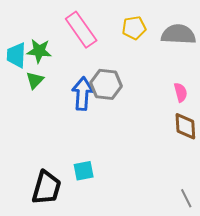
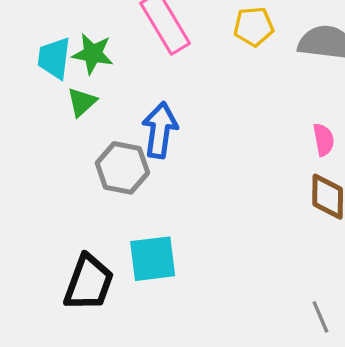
gray hexagon: (106, 84) -> (122, 168), moved
cyan square: (84, 171) -> (153, 259), size x1.4

